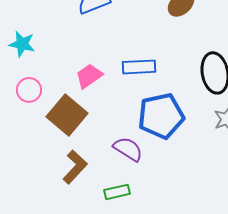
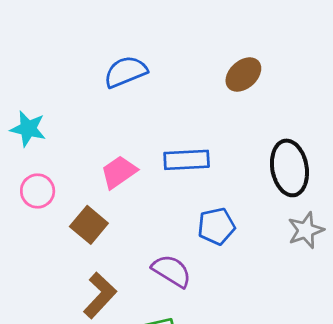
brown square: (67, 115) -> (89, 225), size x0.7
blue pentagon: (161, 116) -> (216, 226), size x0.6

